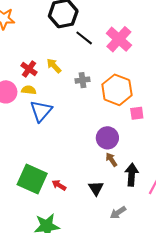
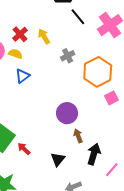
gray cross: (82, 80) -> (68, 56), turned -32
blue triangle: (41, 111) -> (23, 76), size x0.7
pink square: (137, 113) -> (111, 98), turned -32
purple circle: (107, 138) -> (67, 113), moved

